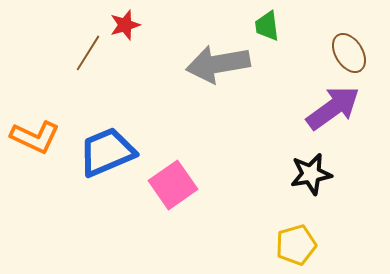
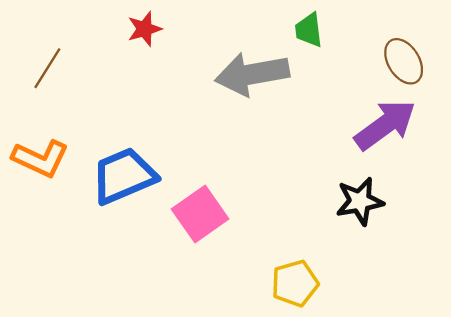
brown line: (88, 53) -> (47, 68), moved
yellow pentagon: (296, 245) -> (295, 283), moved

